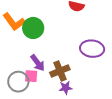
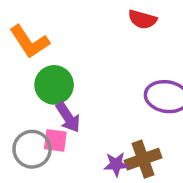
green circle: (33, 28) -> (54, 85), moved
brown cross: (60, 71) -> (143, 159), moved

